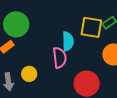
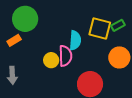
yellow circle: (29, 74) -> (51, 60), moved

